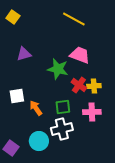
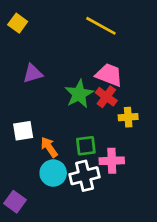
green star: (58, 69) -> (79, 94), turned 30
red cross: (79, 85) -> (106, 97), moved
pink cross: (92, 112) -> (112, 161), moved
cyan circle: (39, 141) -> (53, 173), moved

